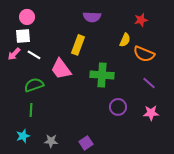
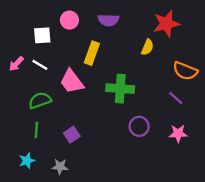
pink circle: (27, 17) -> (69, 20), moved
red star: (141, 20) -> (166, 24), size x1.6
white square: (23, 36) -> (42, 35), moved
orange semicircle: (144, 54) -> (185, 71), moved
purple square: (86, 143) -> (72, 135), moved

